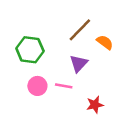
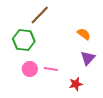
brown line: (80, 30) -> (40, 15), moved
purple triangle: (79, 63) -> (88, 58), moved

